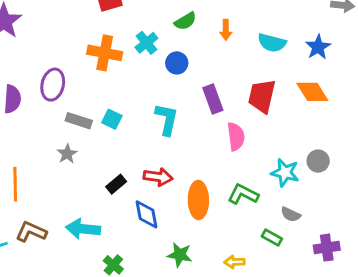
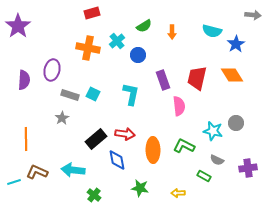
cyan semicircle: (272, 43) -> (212, 31), moved
black rectangle: (116, 184) -> (96, 139), size x1.5
purple cross: (327, 248) -> (248, 168), moved

